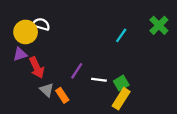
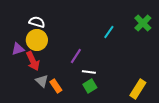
yellow circle: (26, 32) -> (37, 40), moved
purple line: (77, 71) -> (76, 56), moved
green square: (121, 83) -> (90, 86), moved
yellow rectangle: (121, 99) -> (138, 89), moved

